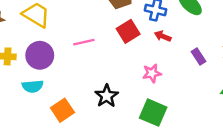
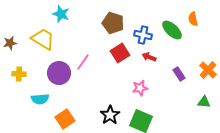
pink line: (84, 42) -> (83, 62), turned -42
purple circle: (40, 55) -> (59, 73), moved
black star: (107, 96) -> (110, 115), moved

